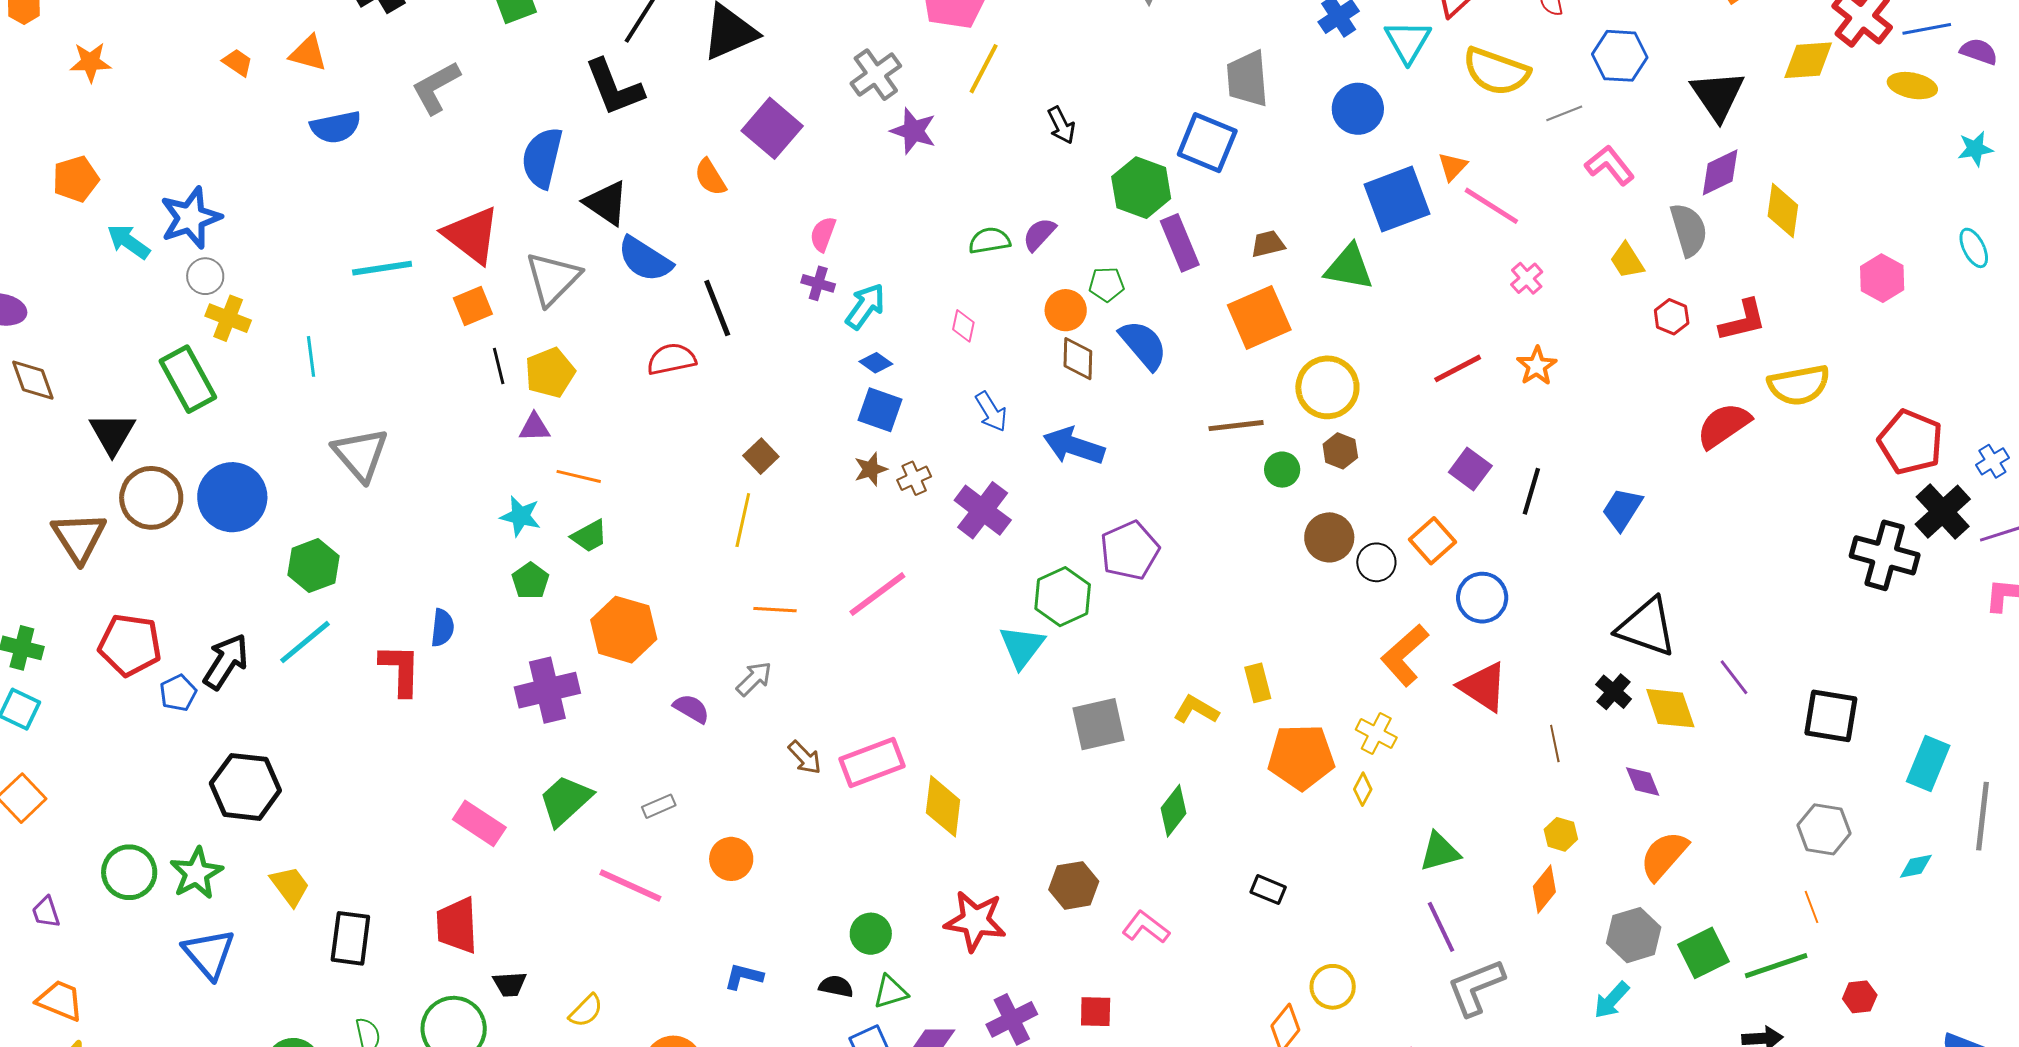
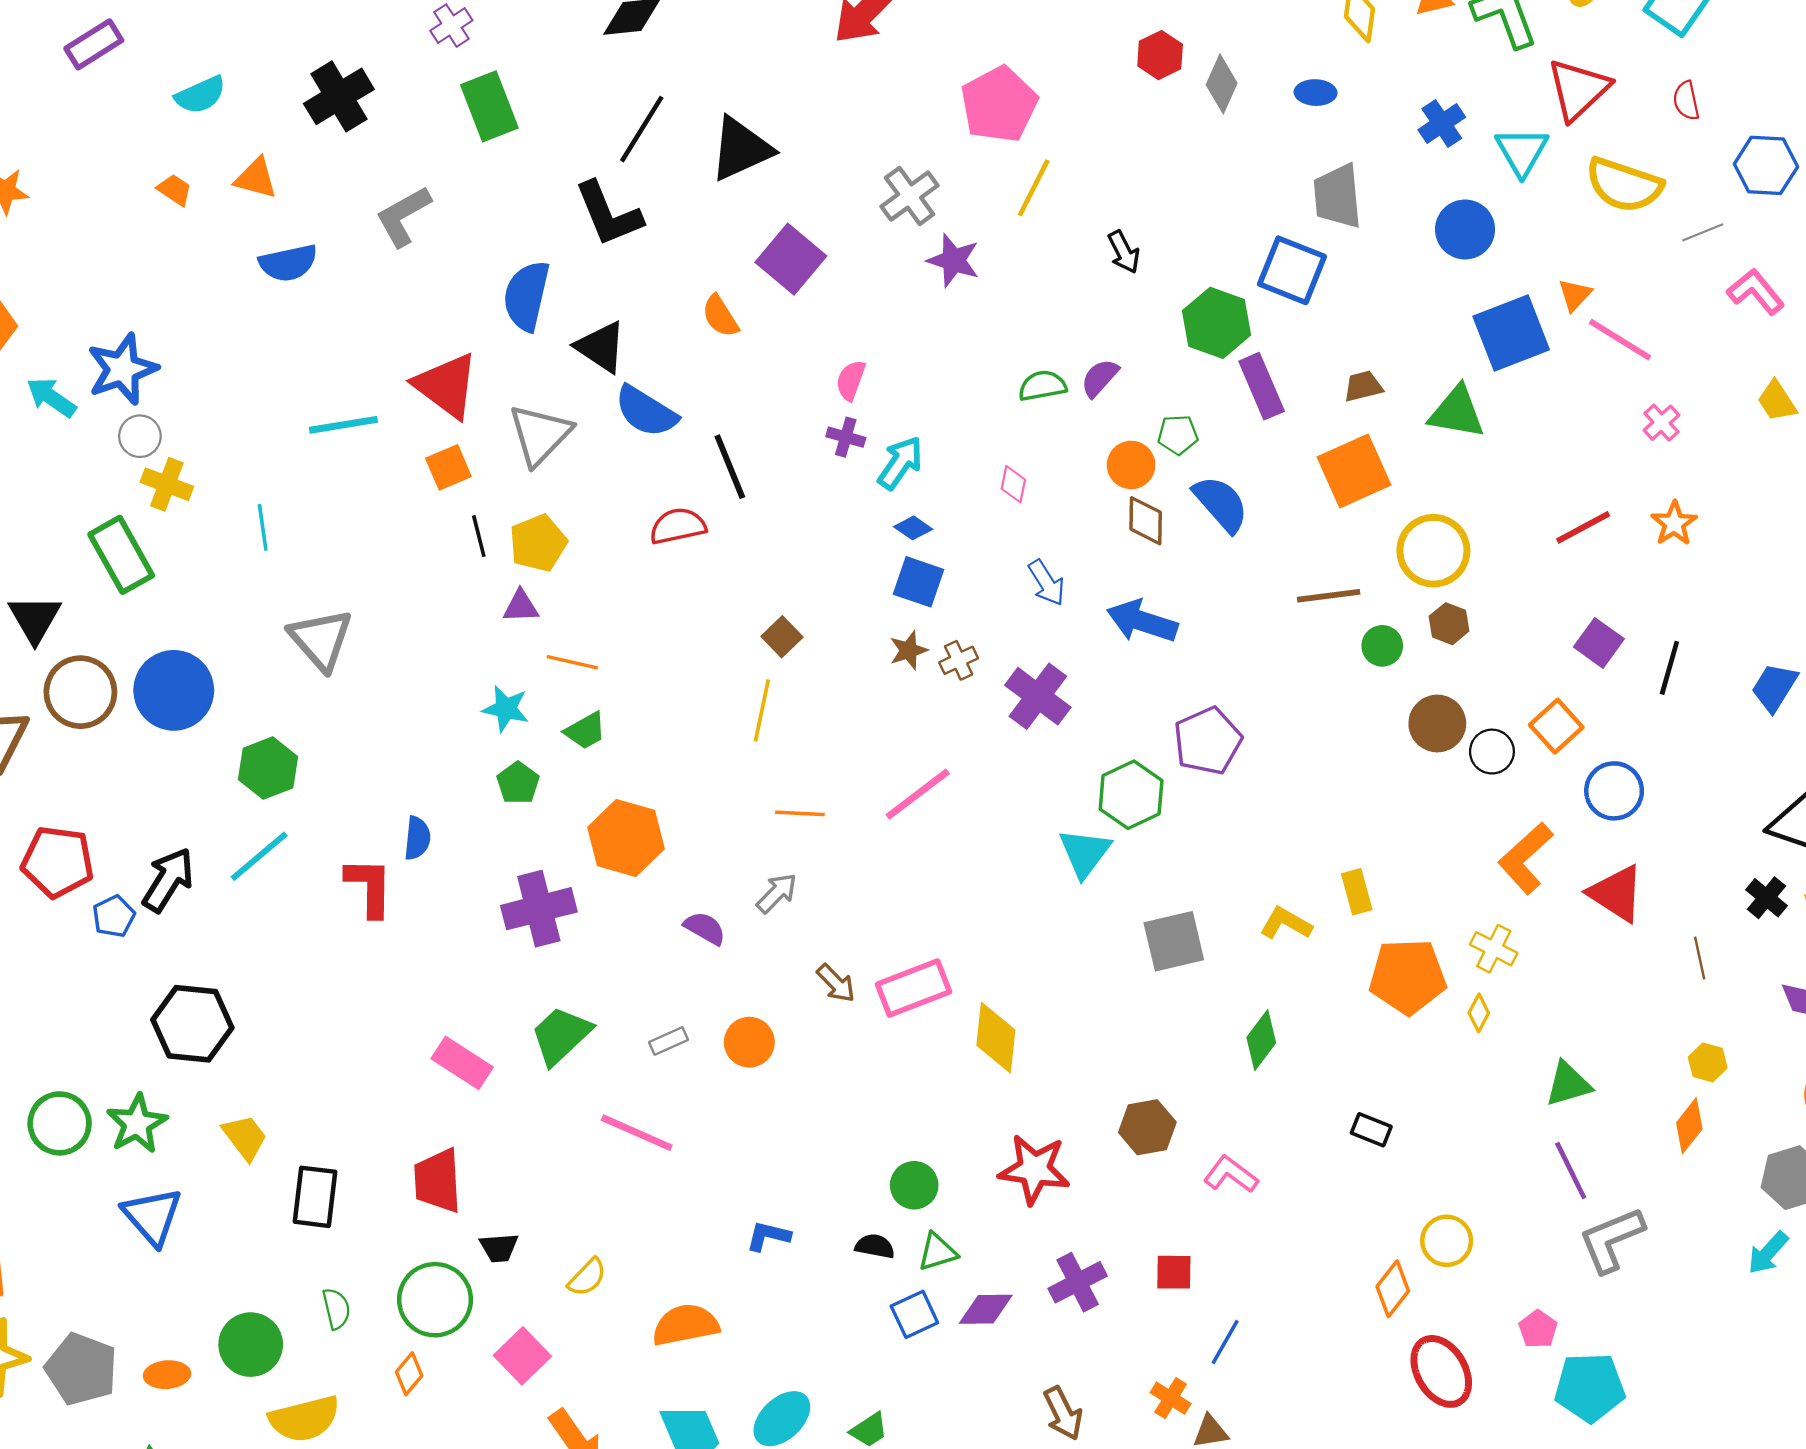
orange circle: (731, 859) -> (749, 1042), moved

